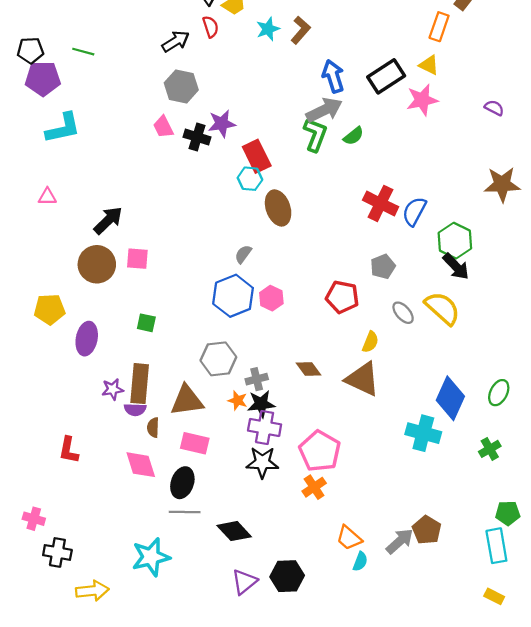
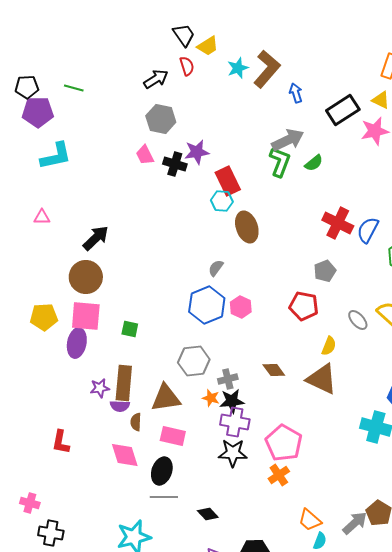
brown L-shape: (301, 30) -> (267, 69), size x1.5
blue arrow: (333, 76) -> (296, 93), moved, size x0.7
pink square: (137, 259) -> (86, 316), moved, size x1.5
gray pentagon: (383, 267) -> (325, 271), moved
black diamond: (234, 531) -> (208, 514), size x0.7

